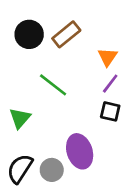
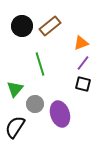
orange triangle: (108, 57) -> (81, 43), turned 35
green line: (53, 85) -> (40, 64), turned 35
gray circle: (52, 170) -> (35, 104), moved

